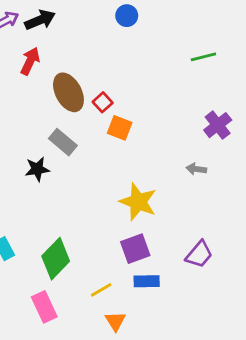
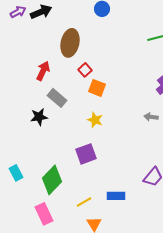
red arrow: (30, 61) -> (43, 71), moved
brown ellipse: (68, 92) -> (70, 43), moved, turned 40
yellow star: (138, 202) -> (95, 120), moved, size x0.6
purple square: (135, 249) -> (86, 154), moved

